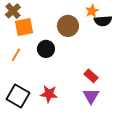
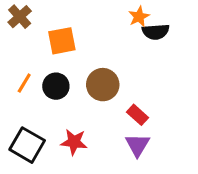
brown circle: (68, 26) -> (103, 85), moved
orange square: (24, 27) -> (62, 41), moved
black circle: (46, 49) -> (56, 86), moved

